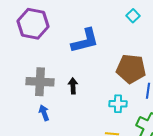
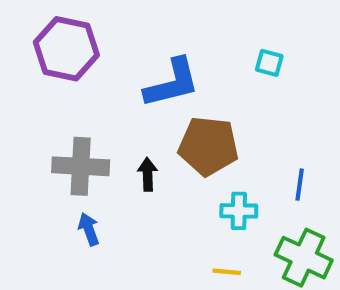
cyan square: (133, 16) -> (269, 63), moved, turned -32
brown pentagon: (131, 69) -> (208, 146), moved

